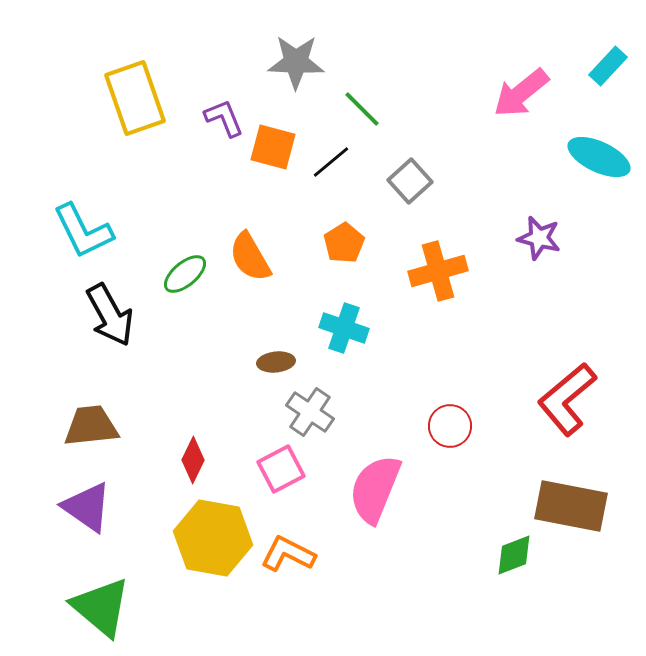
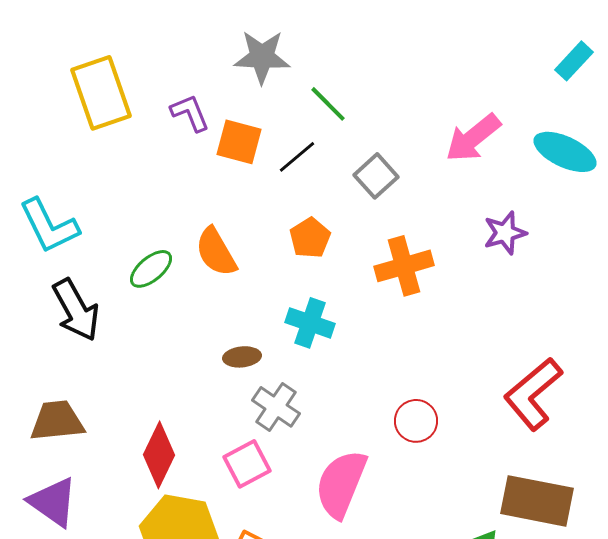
pink arrow: (521, 93) -> (473, 138), moved
purple star: (539, 238) -> (505, 233), turned -30
red diamond: (193, 460) -> (159, 455), size x1.4

